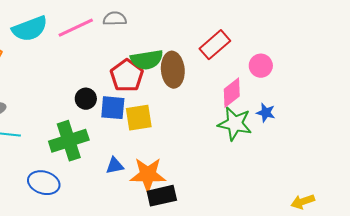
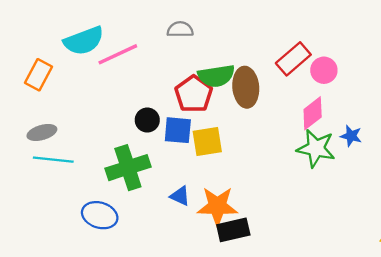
pink line: (76, 28) -> (118, 54), moved
pink circle: (261, 66) -> (324, 70), moved
blue triangle: (115, 166) -> (180, 196), turned 36

